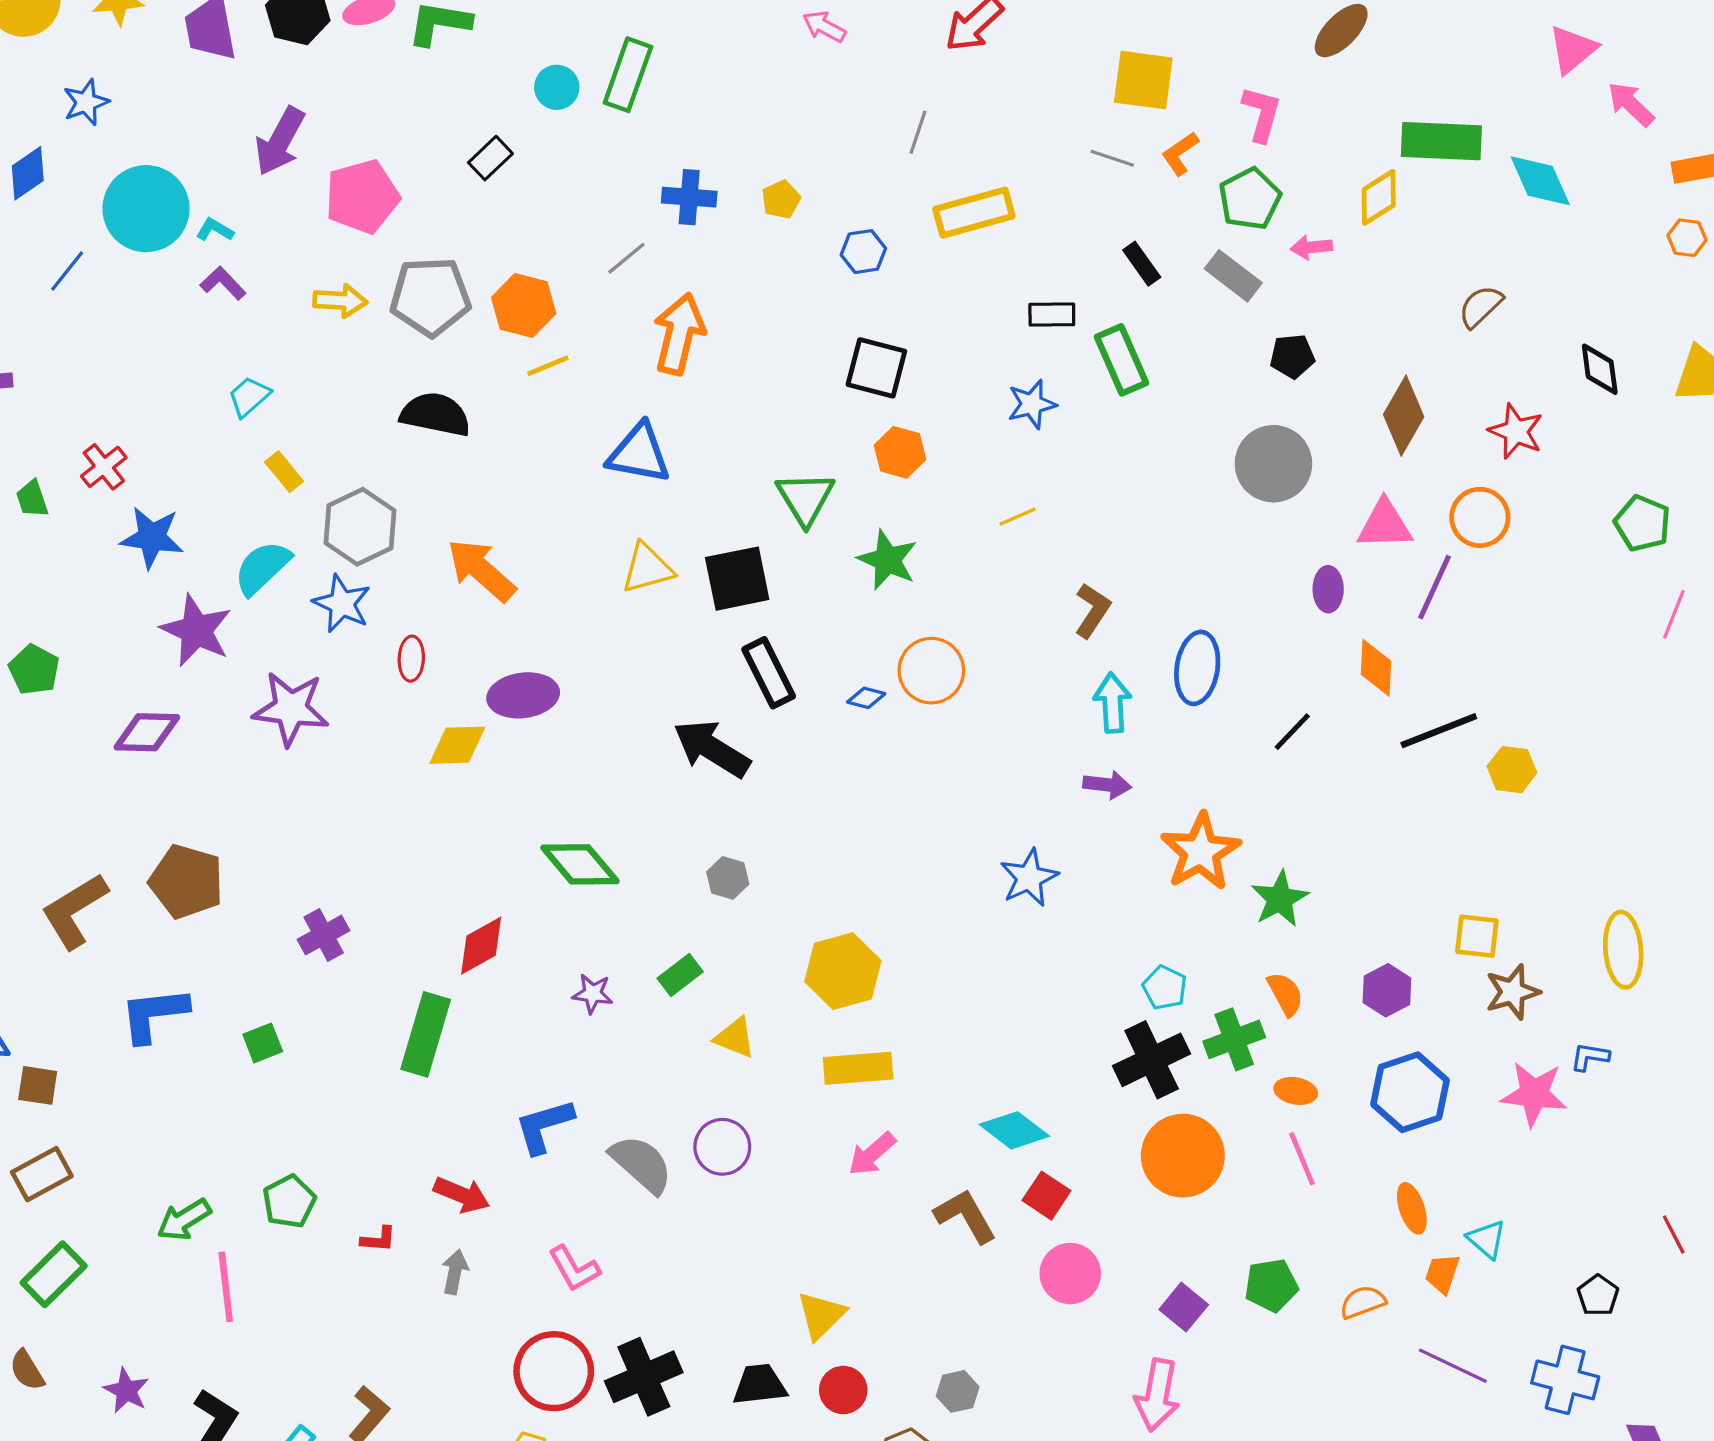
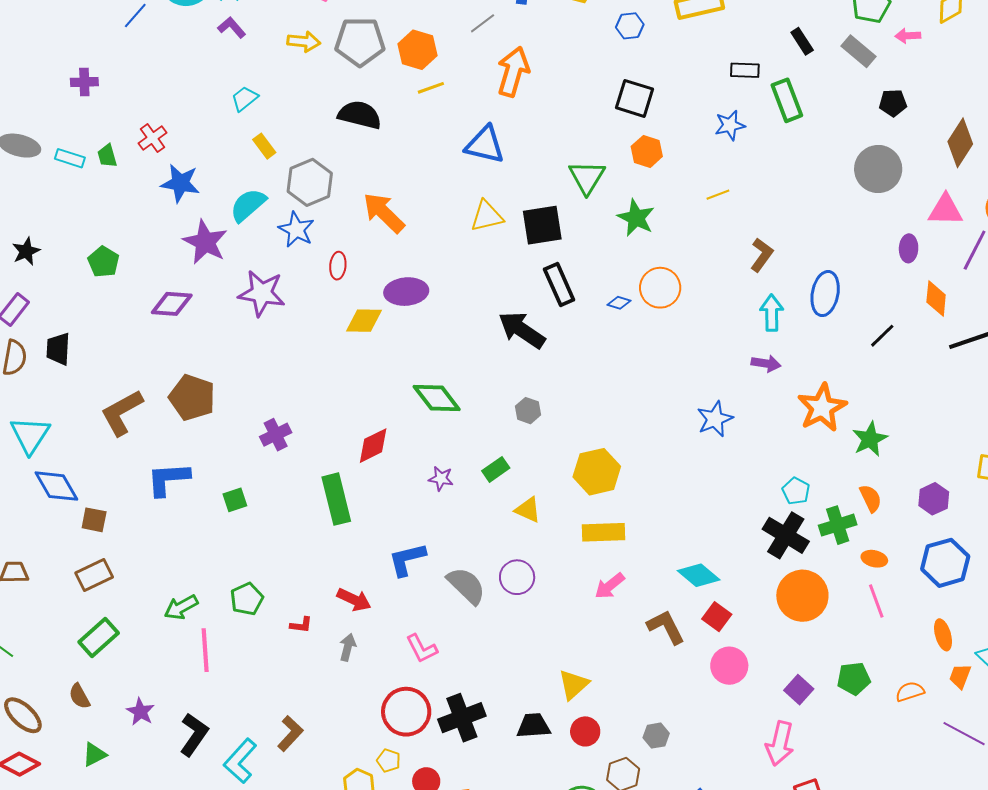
green rectangle: (426, 1034) -> (336, 499), turned -33
black cross: (1152, 1060) -> (786, 535), turned -36

